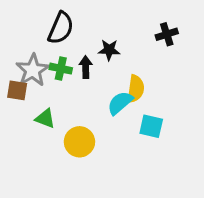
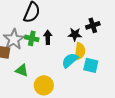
black cross: (167, 34) -> (93, 25), moved
black star: (109, 50) -> (75, 34), moved
cyan square: (151, 126) -> (91, 65), moved

